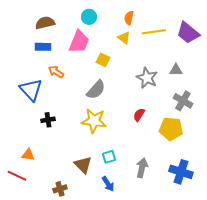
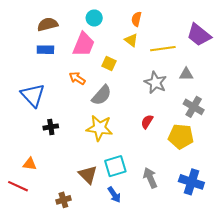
yellow line: (154, 32) -> (163, 49), moved
orange arrow: (56, 72) -> (77, 78), moved
cyan square: (109, 157) -> (115, 166), size x1.5
gray arrow: (142, 168) -> (150, 178), turned -36

